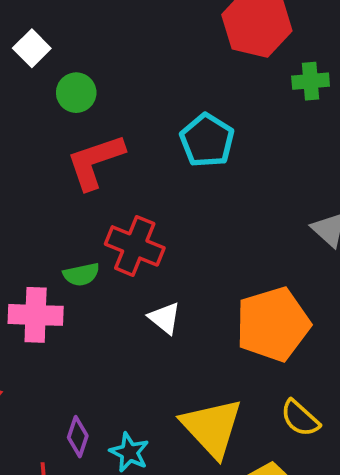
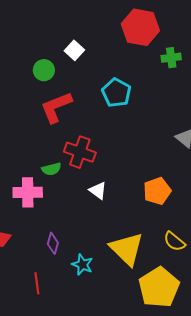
white square: (32, 48) -> (74, 50), moved
orange pentagon: (273, 324) -> (157, 191), size x0.7
purple diamond: (78, 437) -> (53, 243), moved

